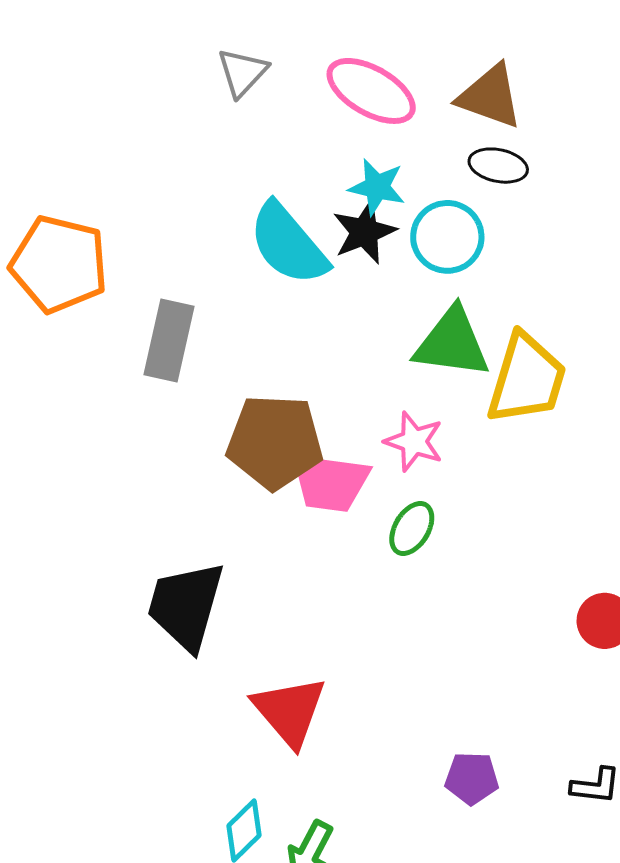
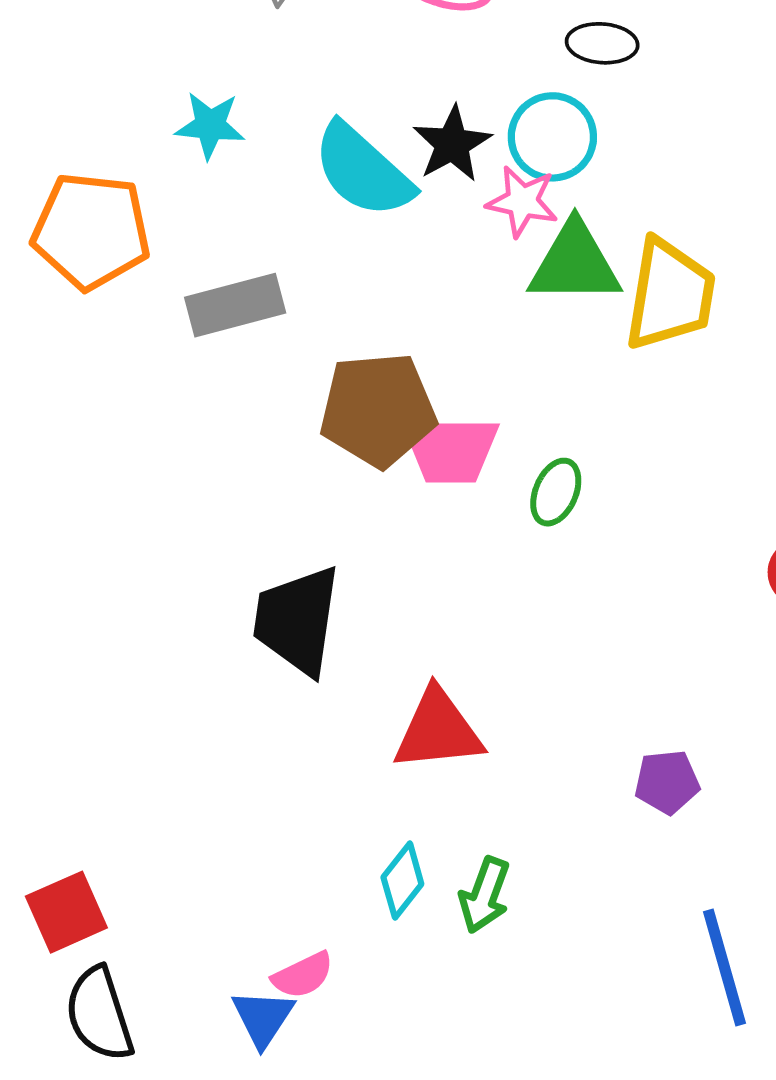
cyan star: (377, 187) -> (210, 125), moved
gray rectangle: (169, 341) -> (235, 305), turned 70
pink star: (414, 442) -> (522, 201), moved
red triangle: (290, 711) -> (438, 730), turned -48

